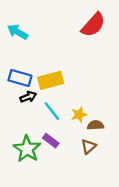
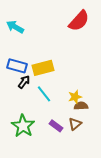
black arrow: (28, 97) -> (24, 82), turned -32
yellow star: (79, 115) -> (75, 97), moved
purple rectangle: (51, 141) -> (56, 126), moved

